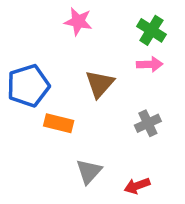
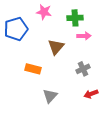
green cross: (151, 30) -> (75, 18), moved, turned -35
blue pentagon: (28, 86) -> (16, 29), moved
red arrow: (137, 186) -> (91, 94), moved

